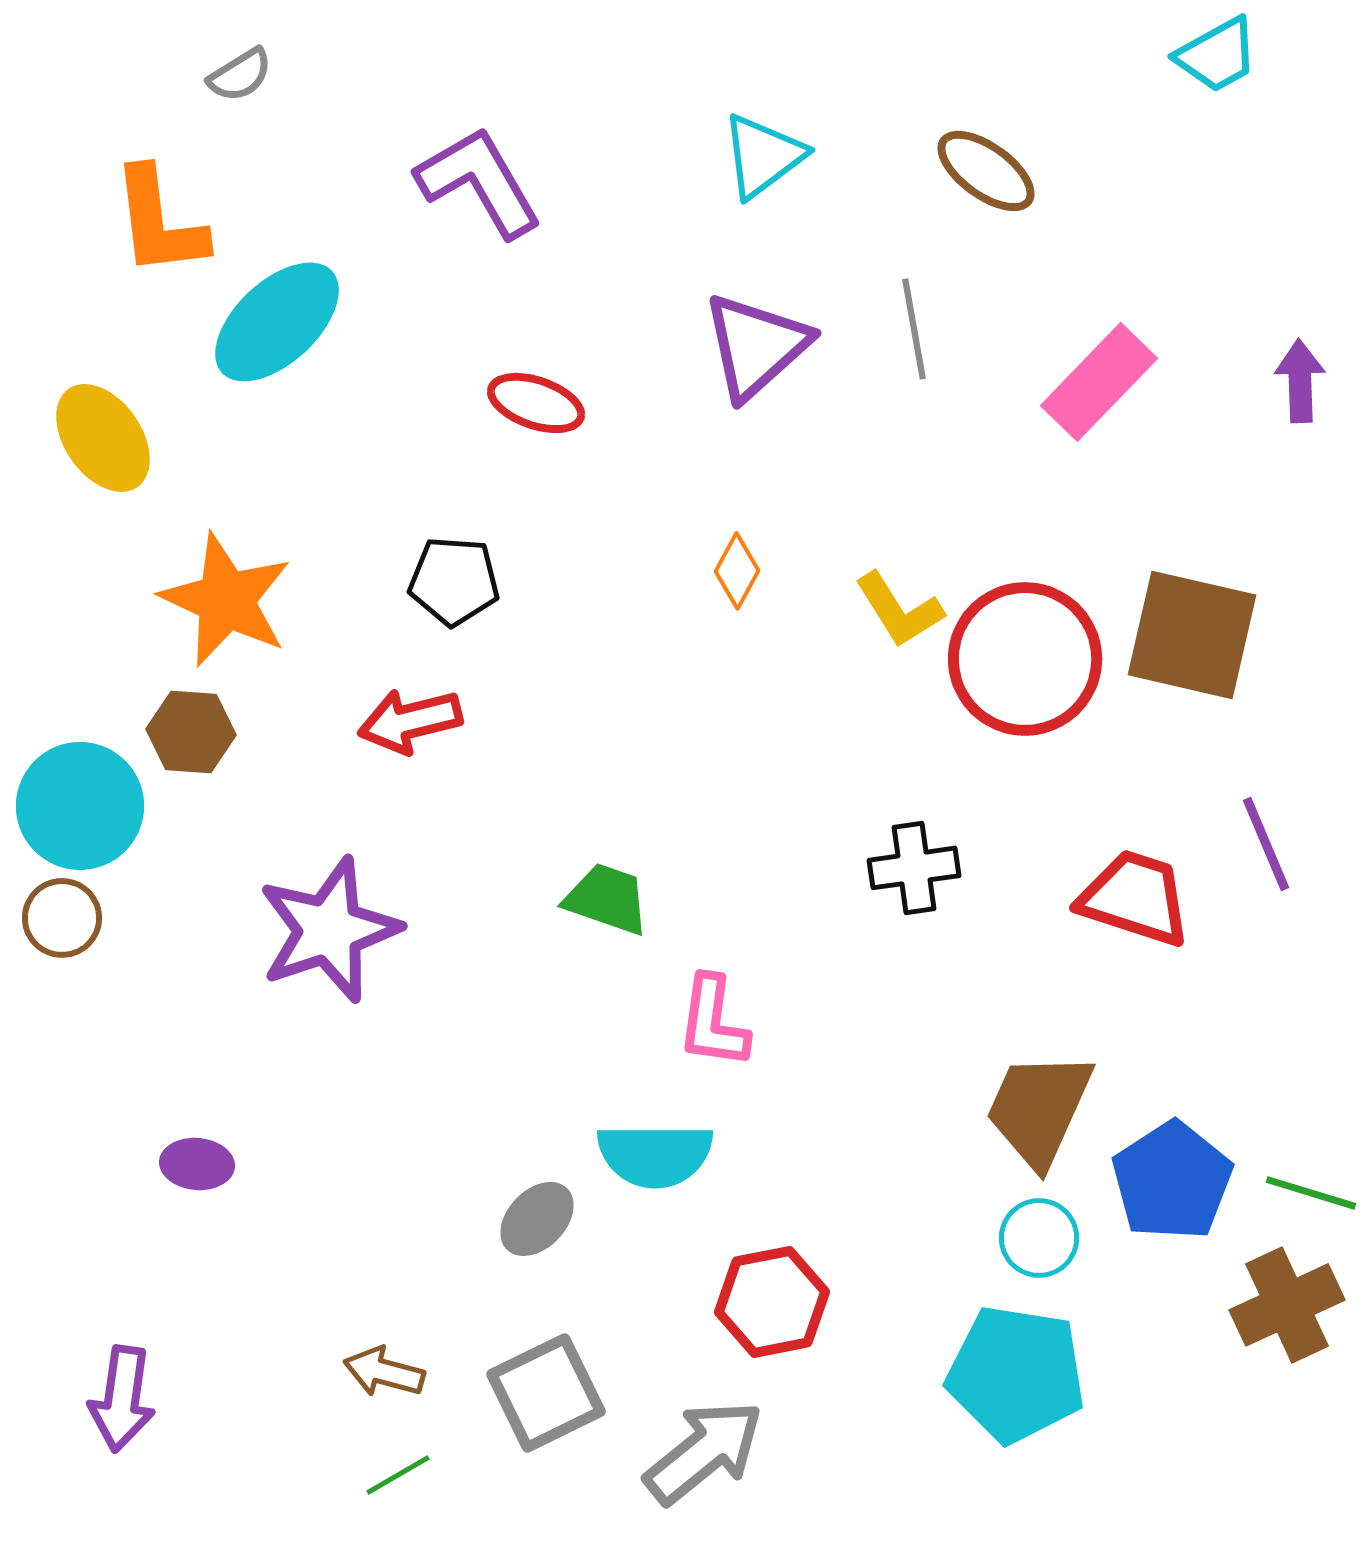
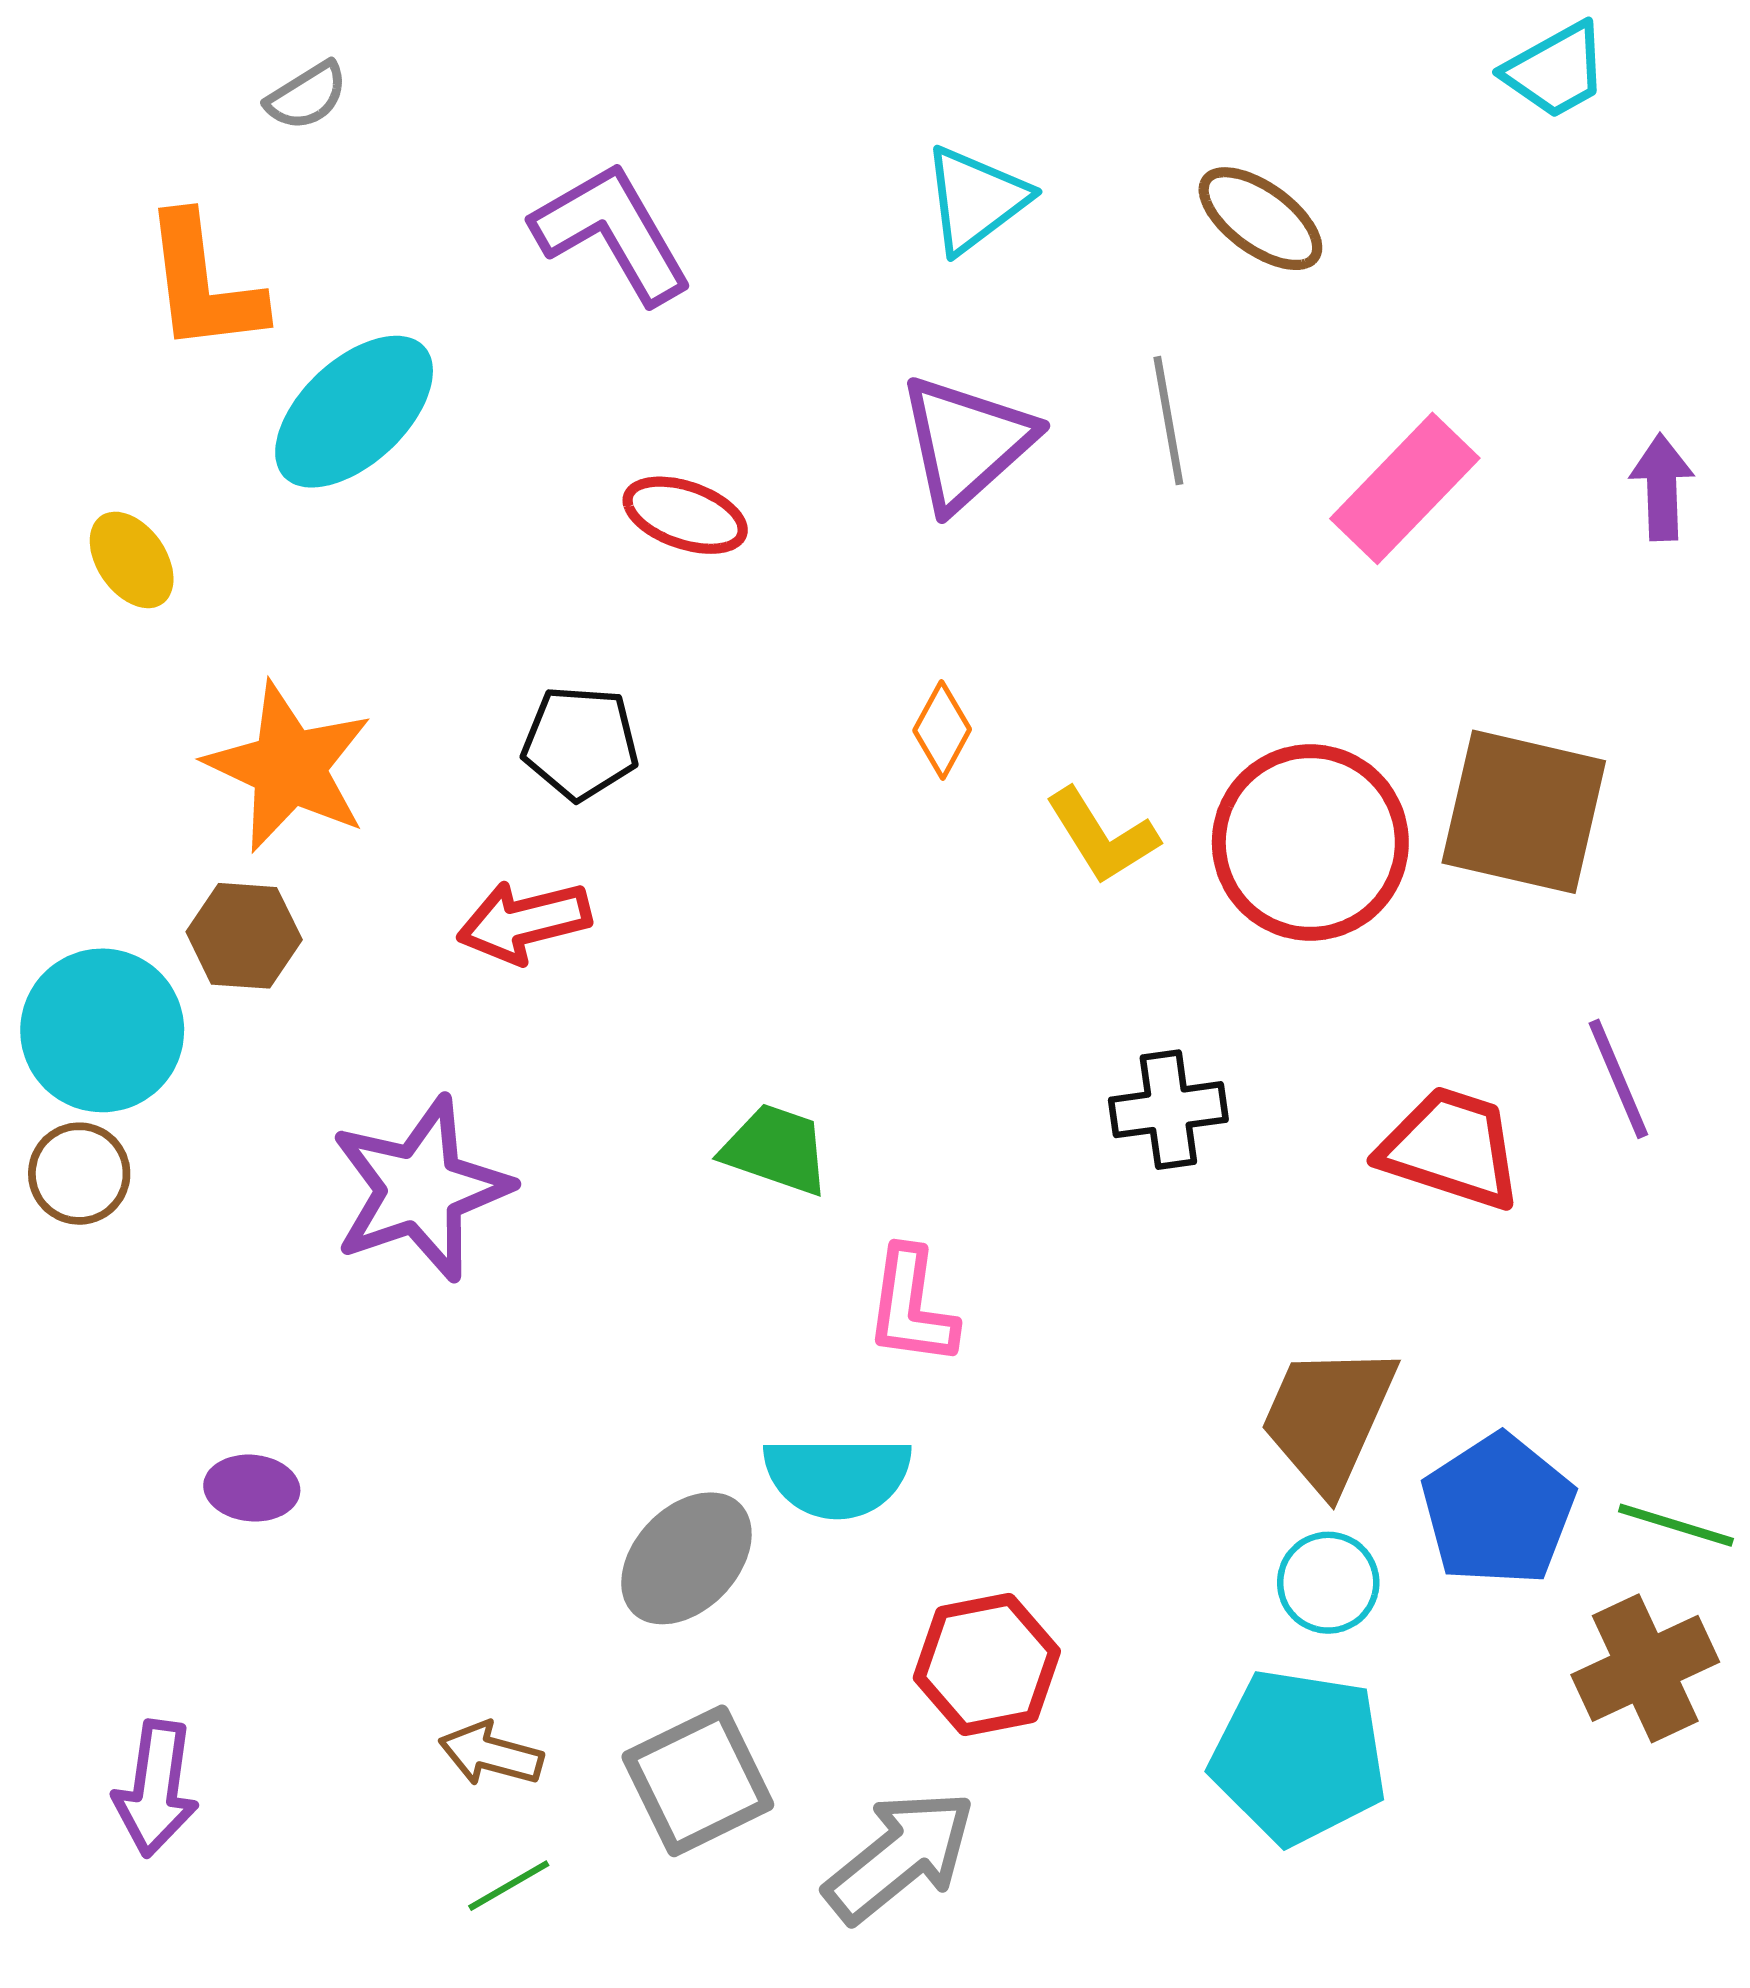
yellow ellipse: (103, 438) -> (132, 560), size x0.7
yellow L-shape: (899, 610) -> (1102, 836), moved
gray ellipse: (537, 1219) -> (686, 1558), size x1.4

